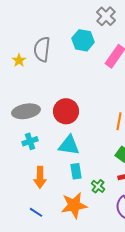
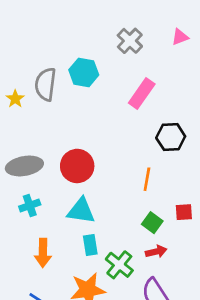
cyan hexagon: (83, 40) -> (84, 72), moved
green cross: (98, 186) -> (119, 265), size x1.5

